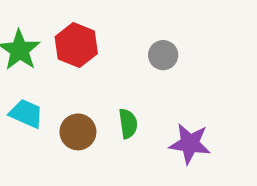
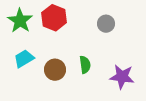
cyan trapezoid: (26, 114) -> (24, 59), turned -55

